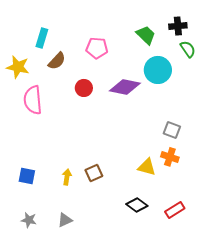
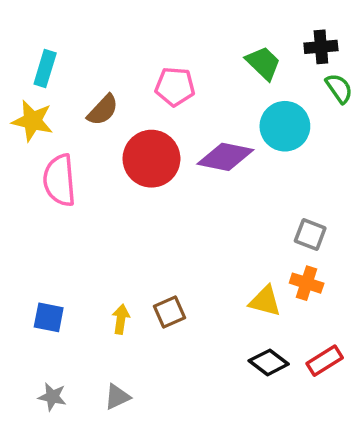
cyan rectangle: (42, 38) -> (45, 69), moved
red circle: (84, 88) -> (151, 159), size x1.8
black diamond: (137, 205) -> (269, 362), moved
red rectangle: (175, 210) -> (325, 361), moved

